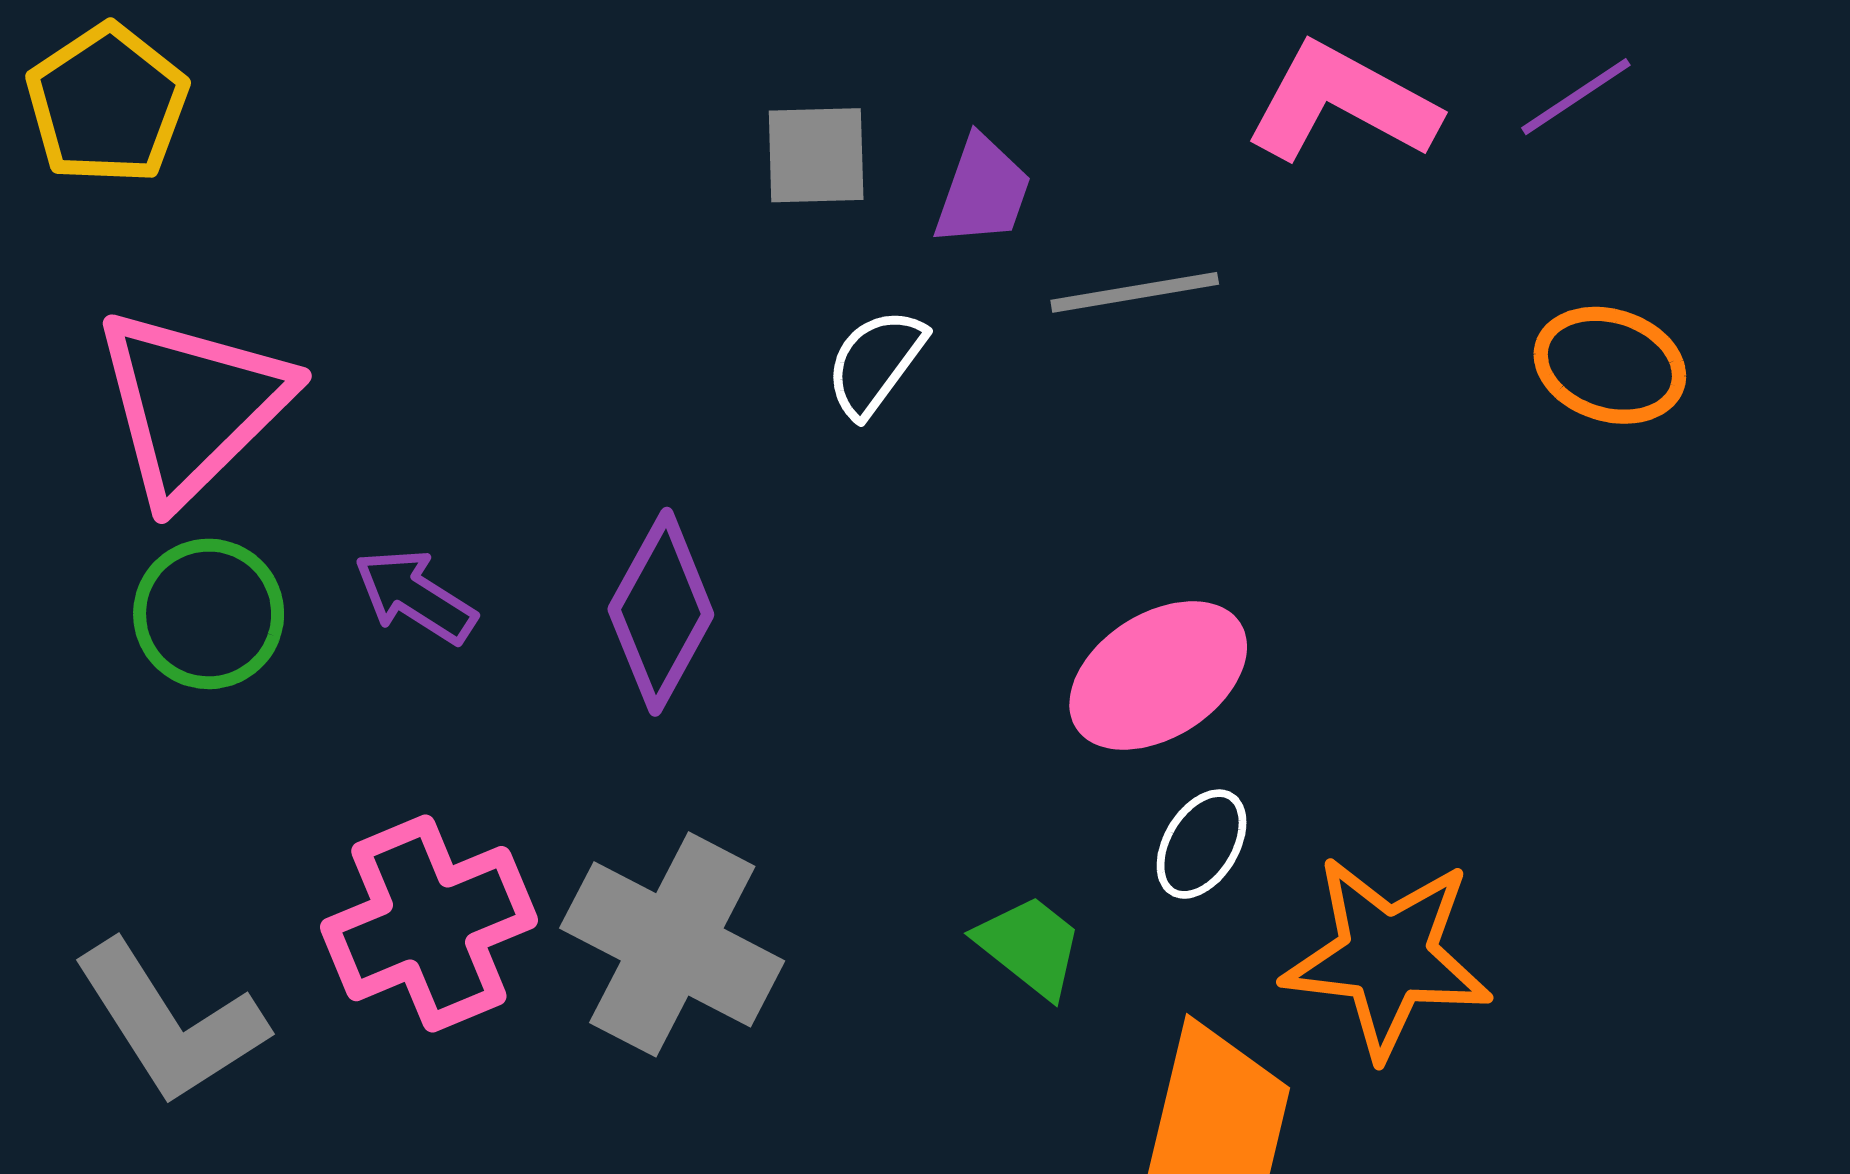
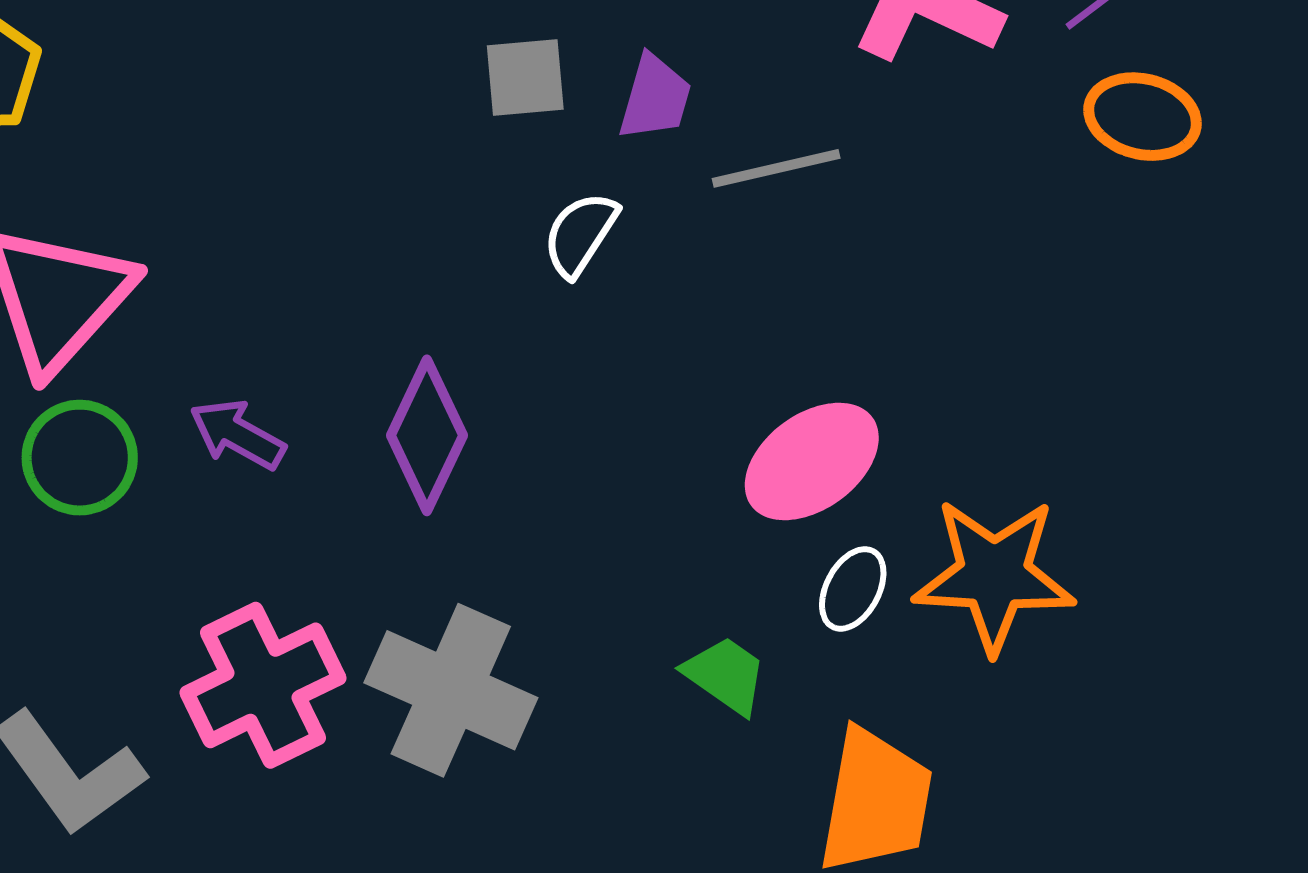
orange ellipse: (1610, 365) -> (1142, 117), moved
orange star: (1387, 956) -> (994, 575), moved

